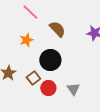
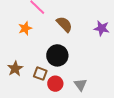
orange star: (26, 40) -> (25, 28), moved
brown square: (33, 78) -> (40, 74), turned -32

